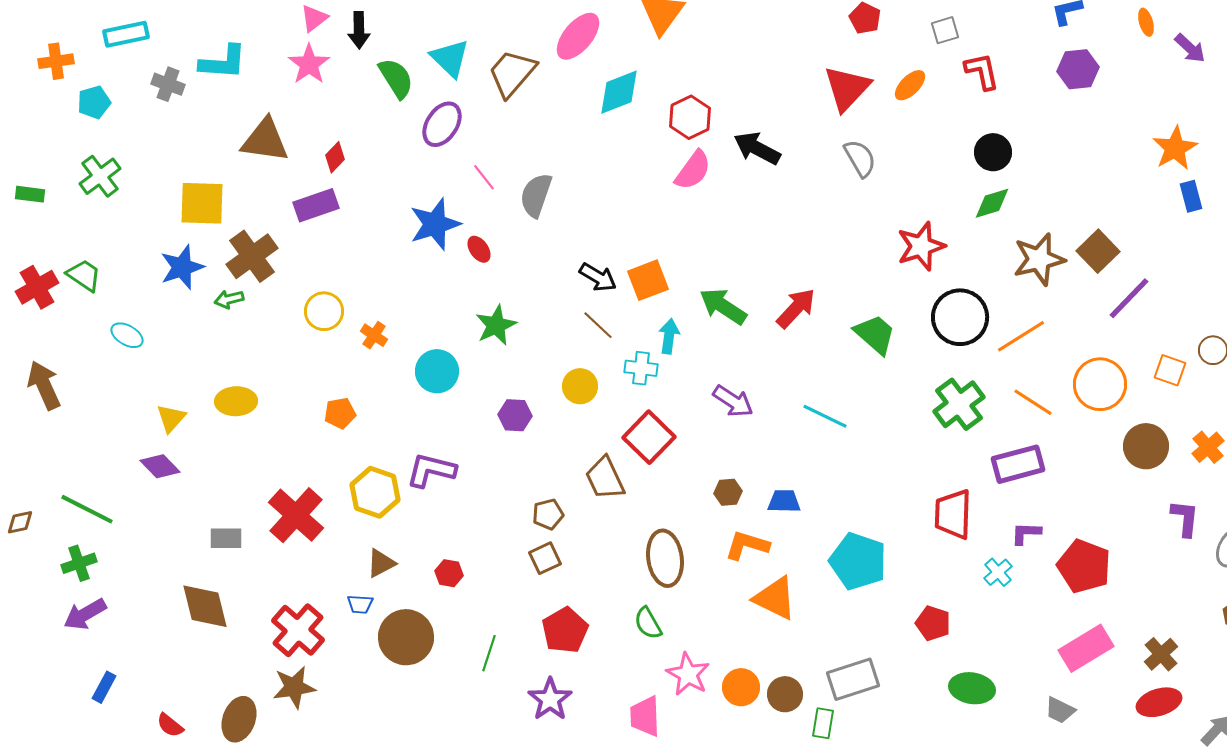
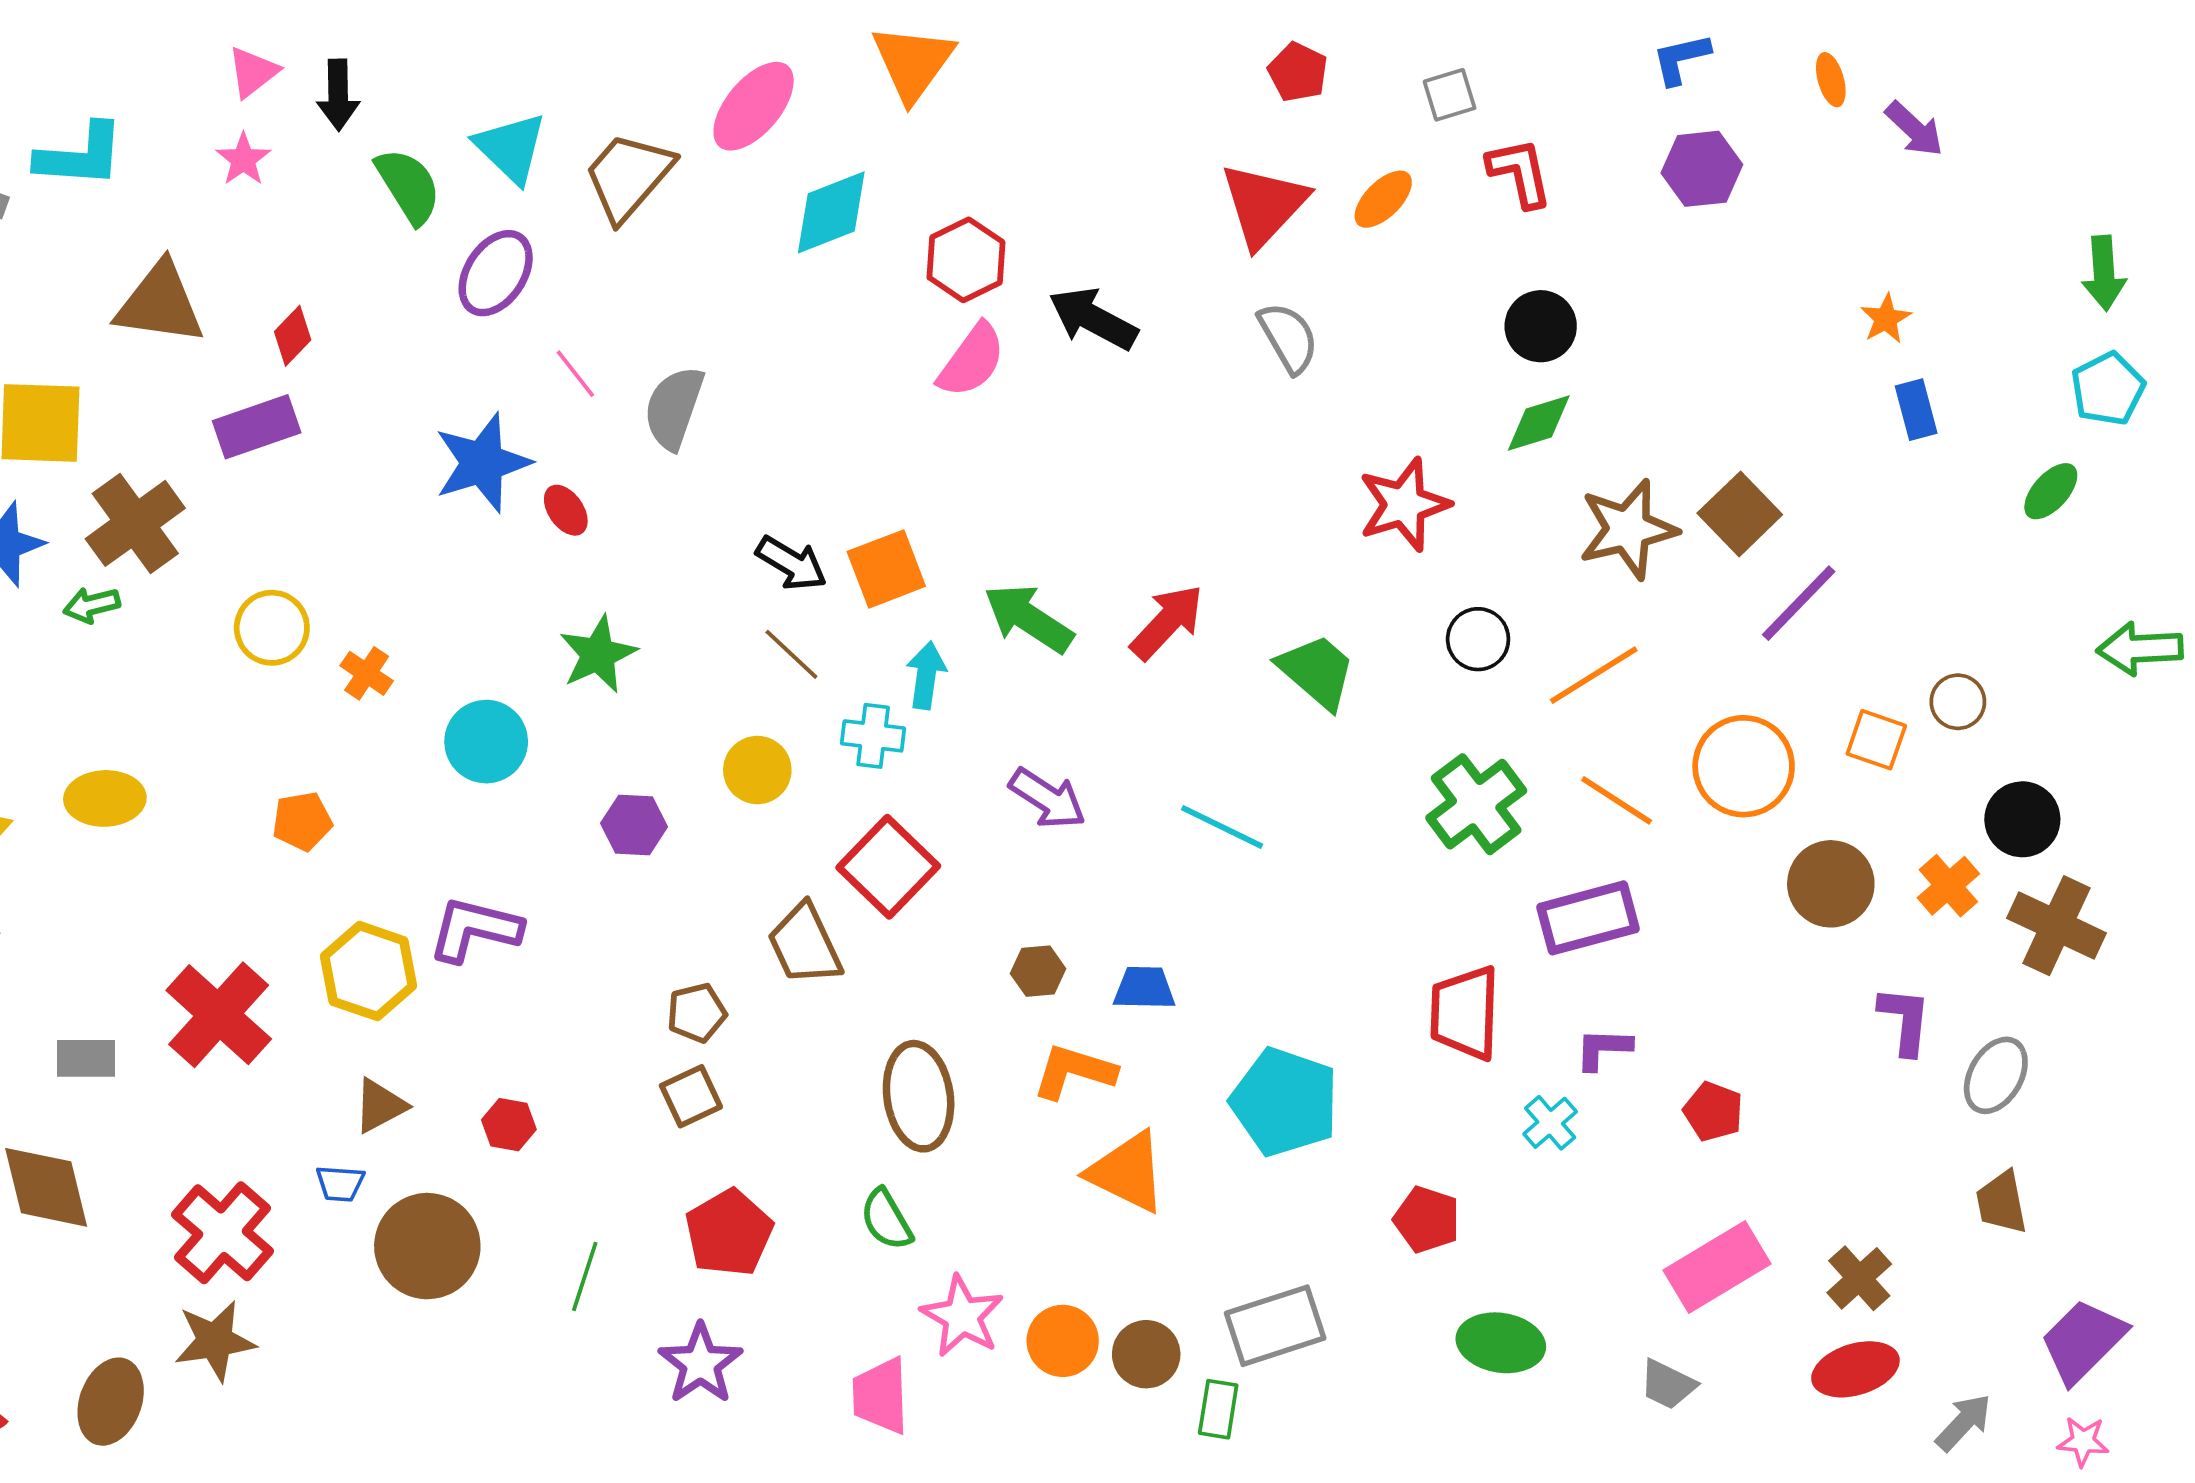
pink star: (309, 64) -> (243, 159), size x0.7
orange star: (1175, 148) -> (1886, 319), size x0.6
black circle: (960, 317) -> (1478, 639), size x0.6
red pentagon: (1084, 566) -> (1713, 1111), size x0.6

